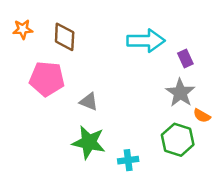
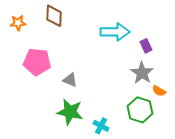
brown diamond: (65, 37) -> (54, 16), moved
cyan cross: (128, 160) -> (101, 126), turned 35

